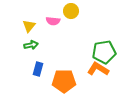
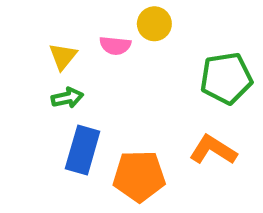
green pentagon: (104, 52) -> (226, 78), moved
blue rectangle: (38, 69) -> (83, 150), size x1.5

